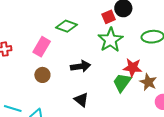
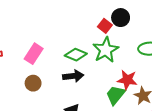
red square: (109, 17) -> (105, 26), turned -32
green diamond: (67, 26) -> (76, 55), moved

